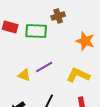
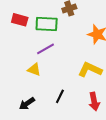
purple line: (44, 67) -> (45, 49), moved

